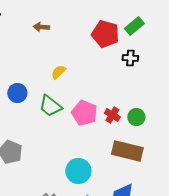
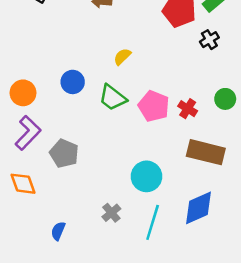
black cross: (130, 58) -> (209, 40), turned -35
green circle: (136, 117) -> (225, 99), moved

